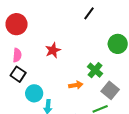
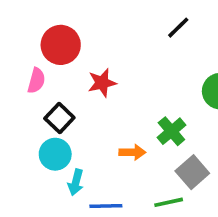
red circle: (17, 24) -> (61, 45), moved
black square: (18, 74) -> (59, 118), moved

